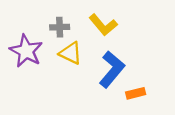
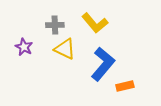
purple star: (26, 51) -> (24, 47), size x0.6

